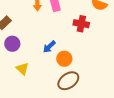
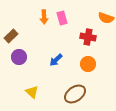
orange circle: (64, 59) -> (88, 64), moved
yellow triangle: (22, 69) -> (32, 92), moved

